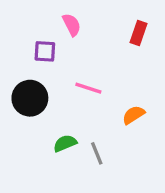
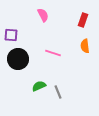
purple square: (45, 51) -> (11, 35), moved
orange semicircle: (133, 115) -> (85, 46), moved, turned -64

